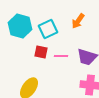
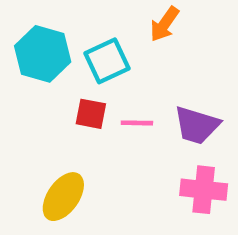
orange arrow: (78, 21) -> (165, 24), moved

